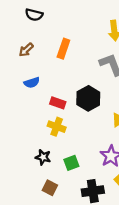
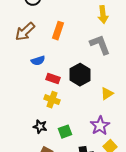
brown arrow: (26, 50) -> (25, 32), size x1.5
blue semicircle: (32, 83) -> (38, 61), moved

